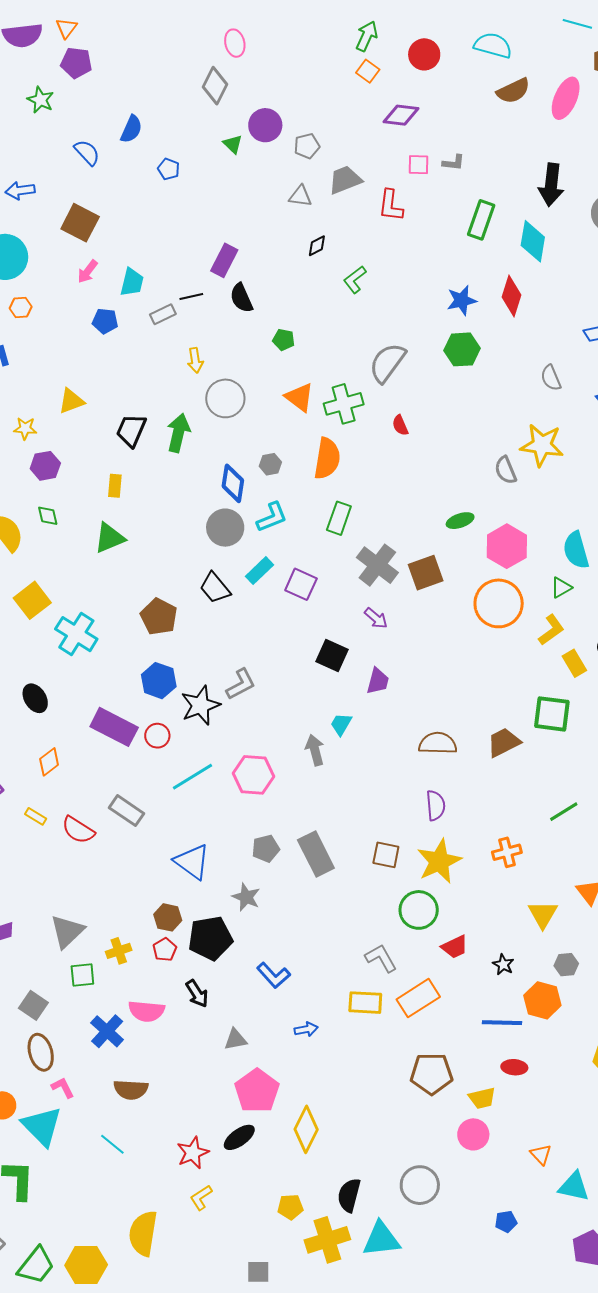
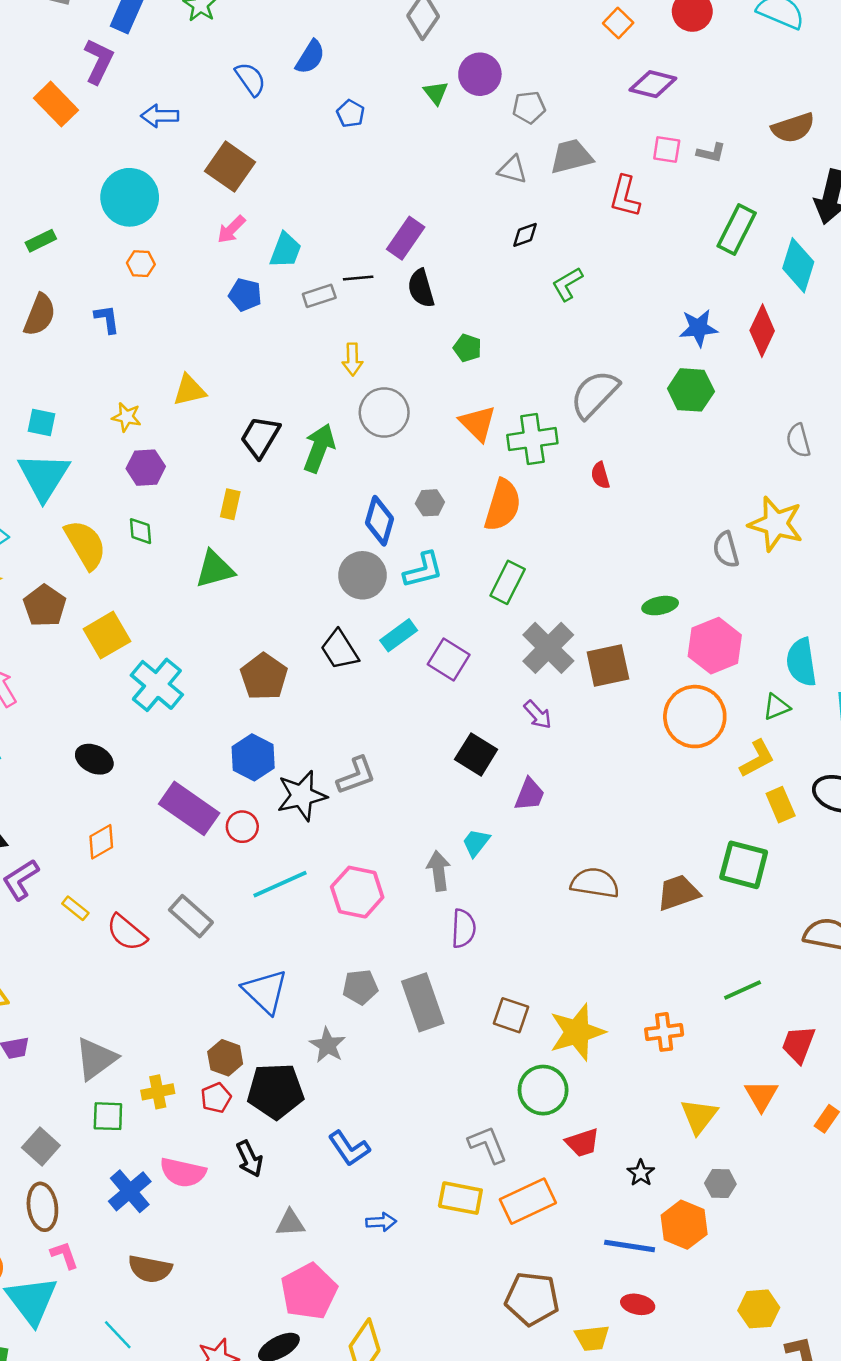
brown semicircle: (513, 91) -> (793, 128), moved
black ellipse: (35, 698) -> (94, 759), turned -40
purple semicircle: (436, 805) -> (463, 928), moved

